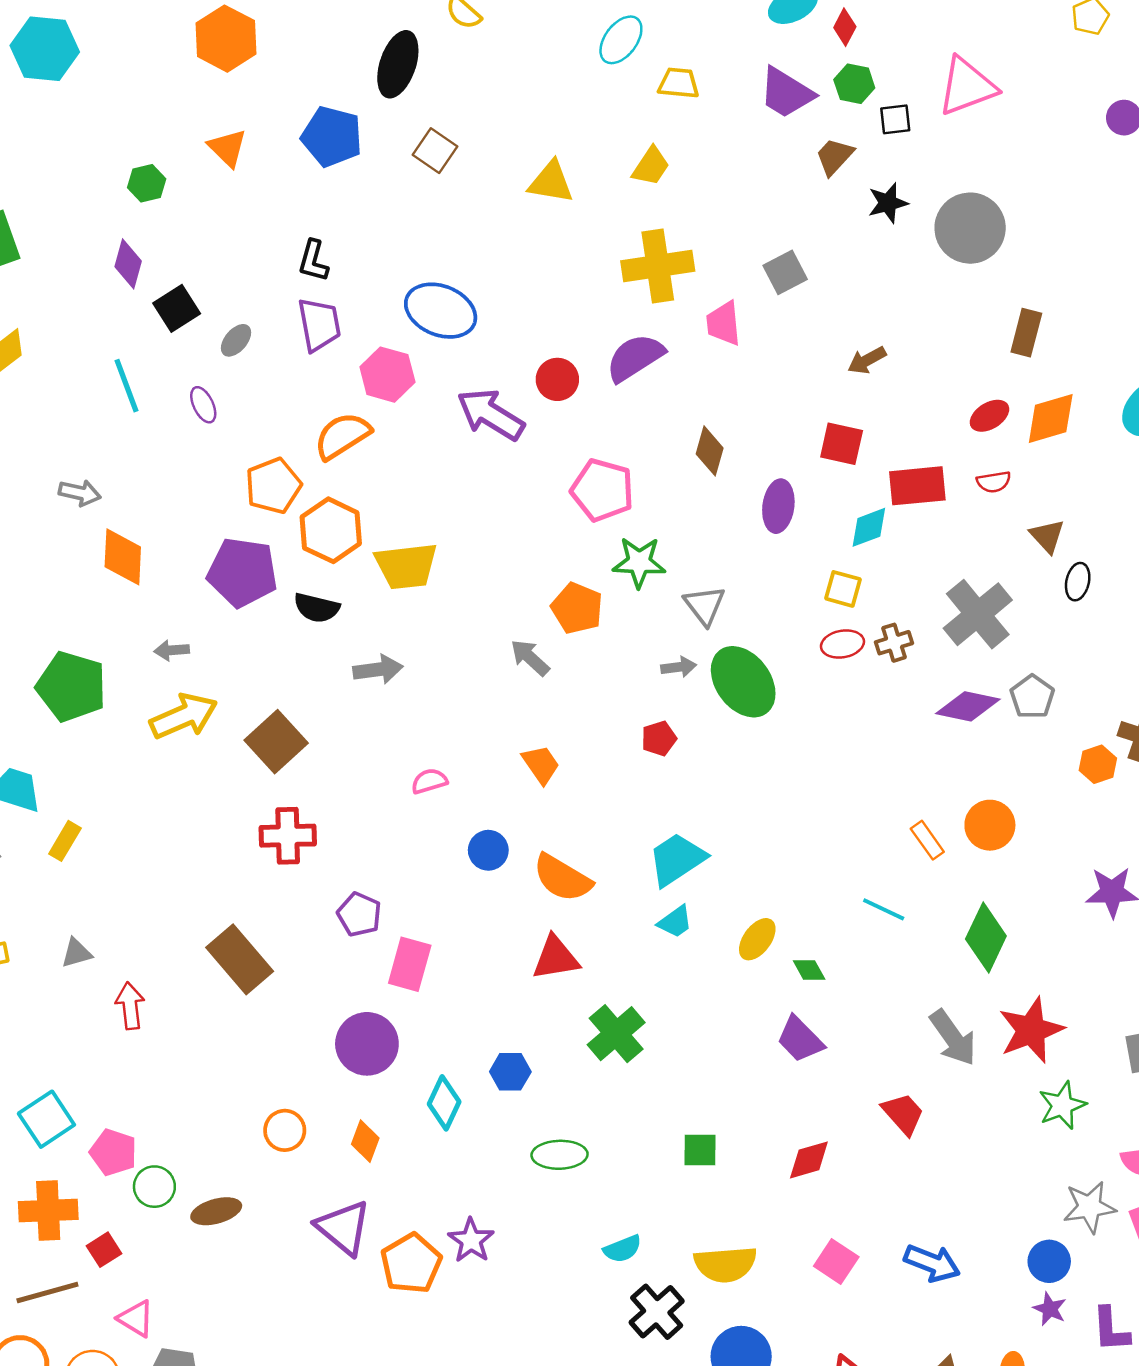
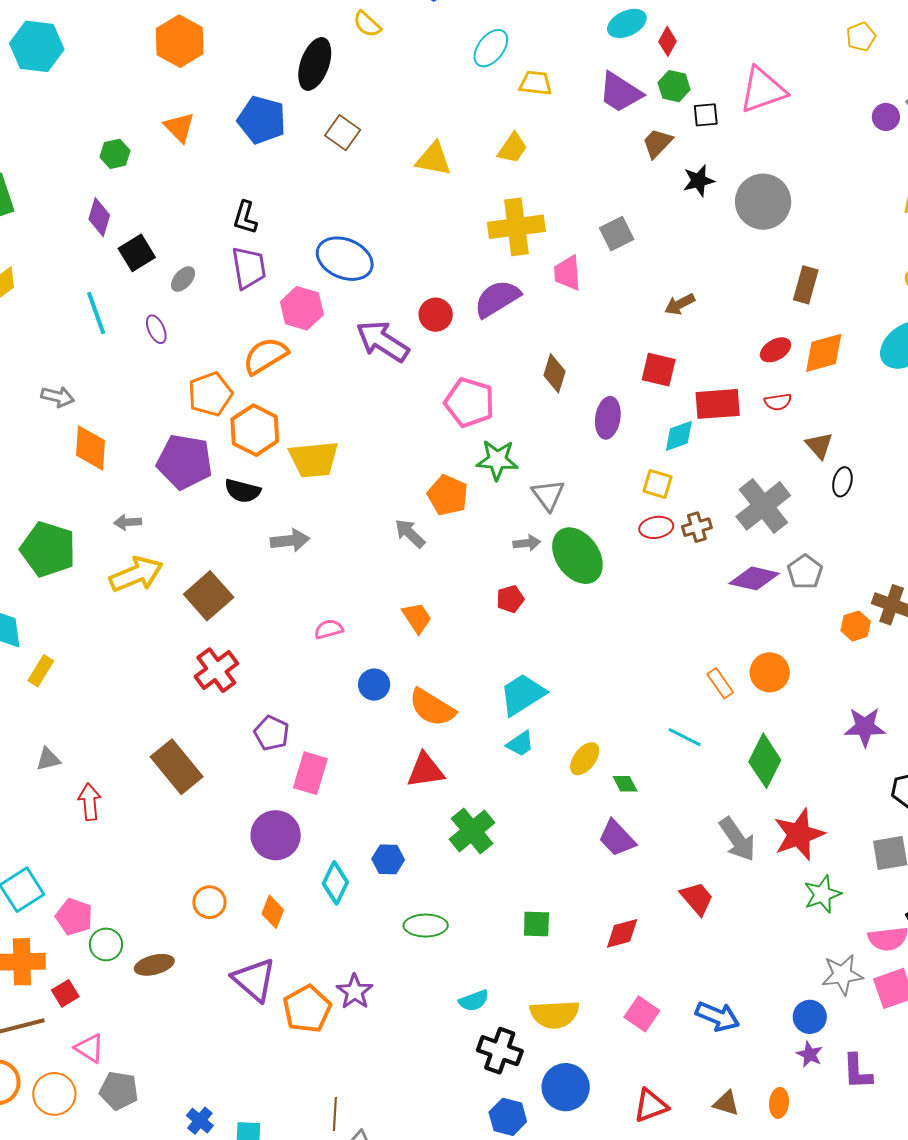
red cross: (288, 836) -> (216, 670), turned -36
black cross: (657, 1312) -> (500, 1051), turned -30

